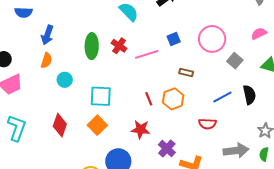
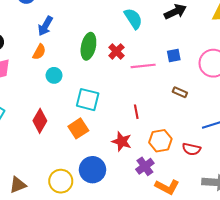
orange hexagon: (173, 99) -> (160, 141), moved

